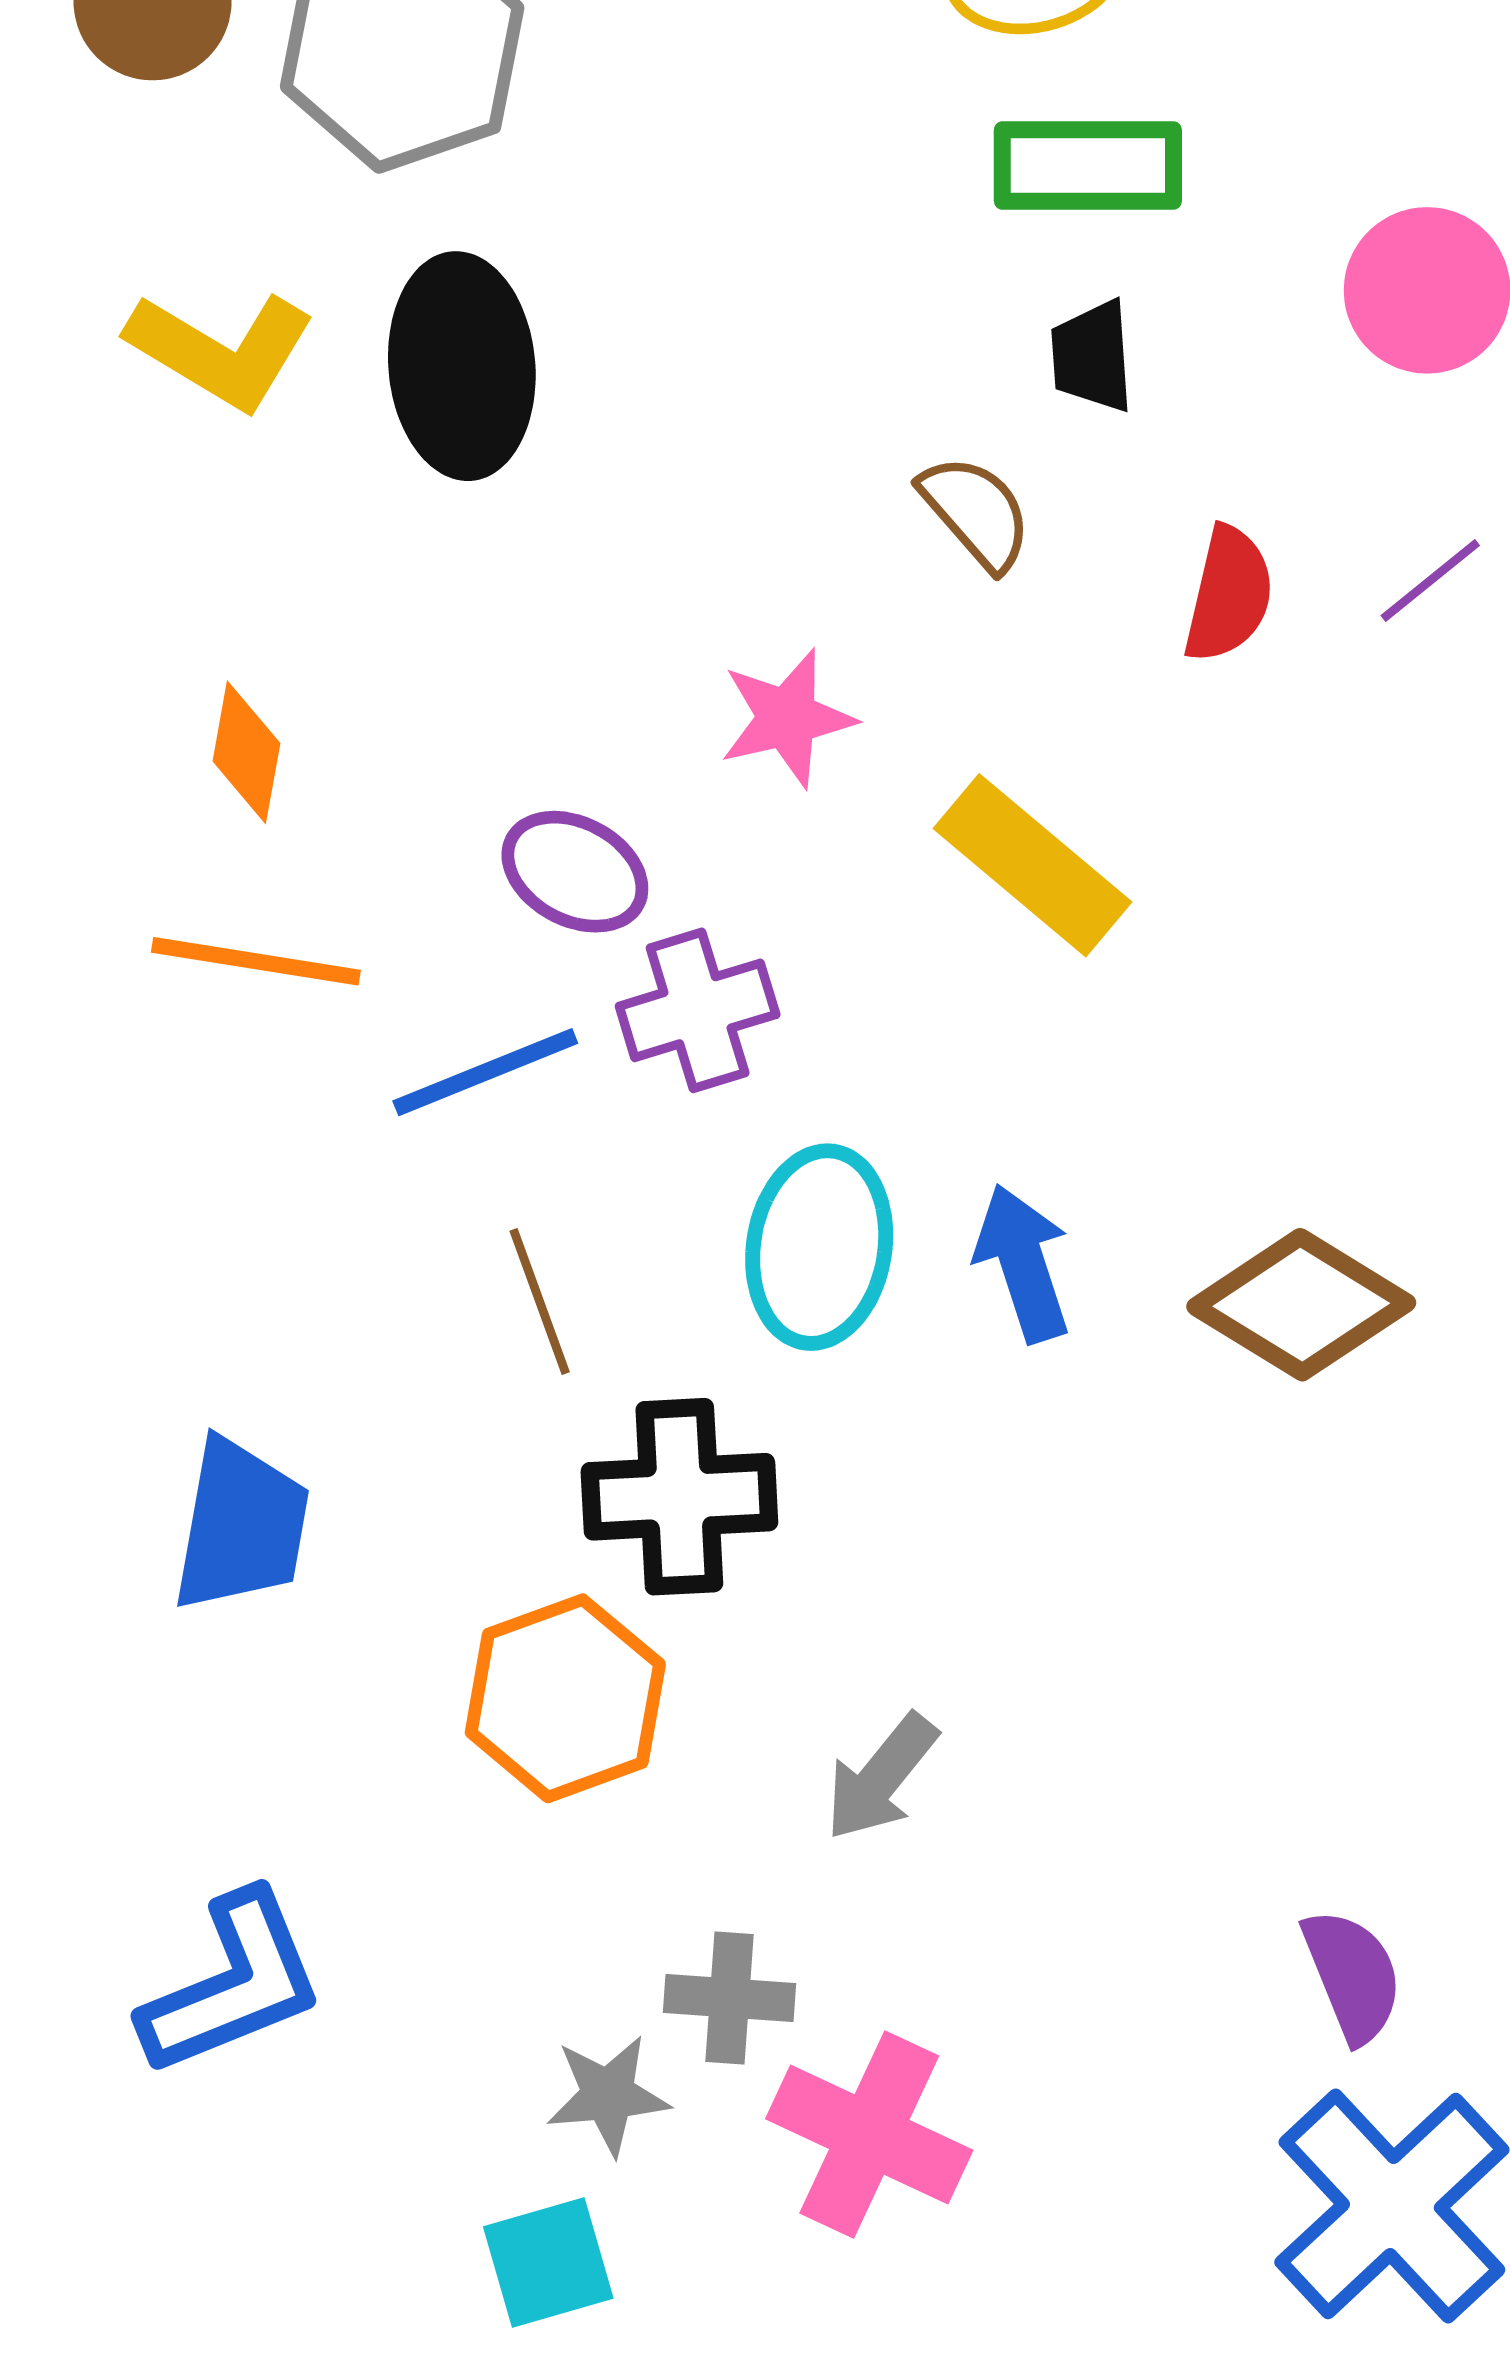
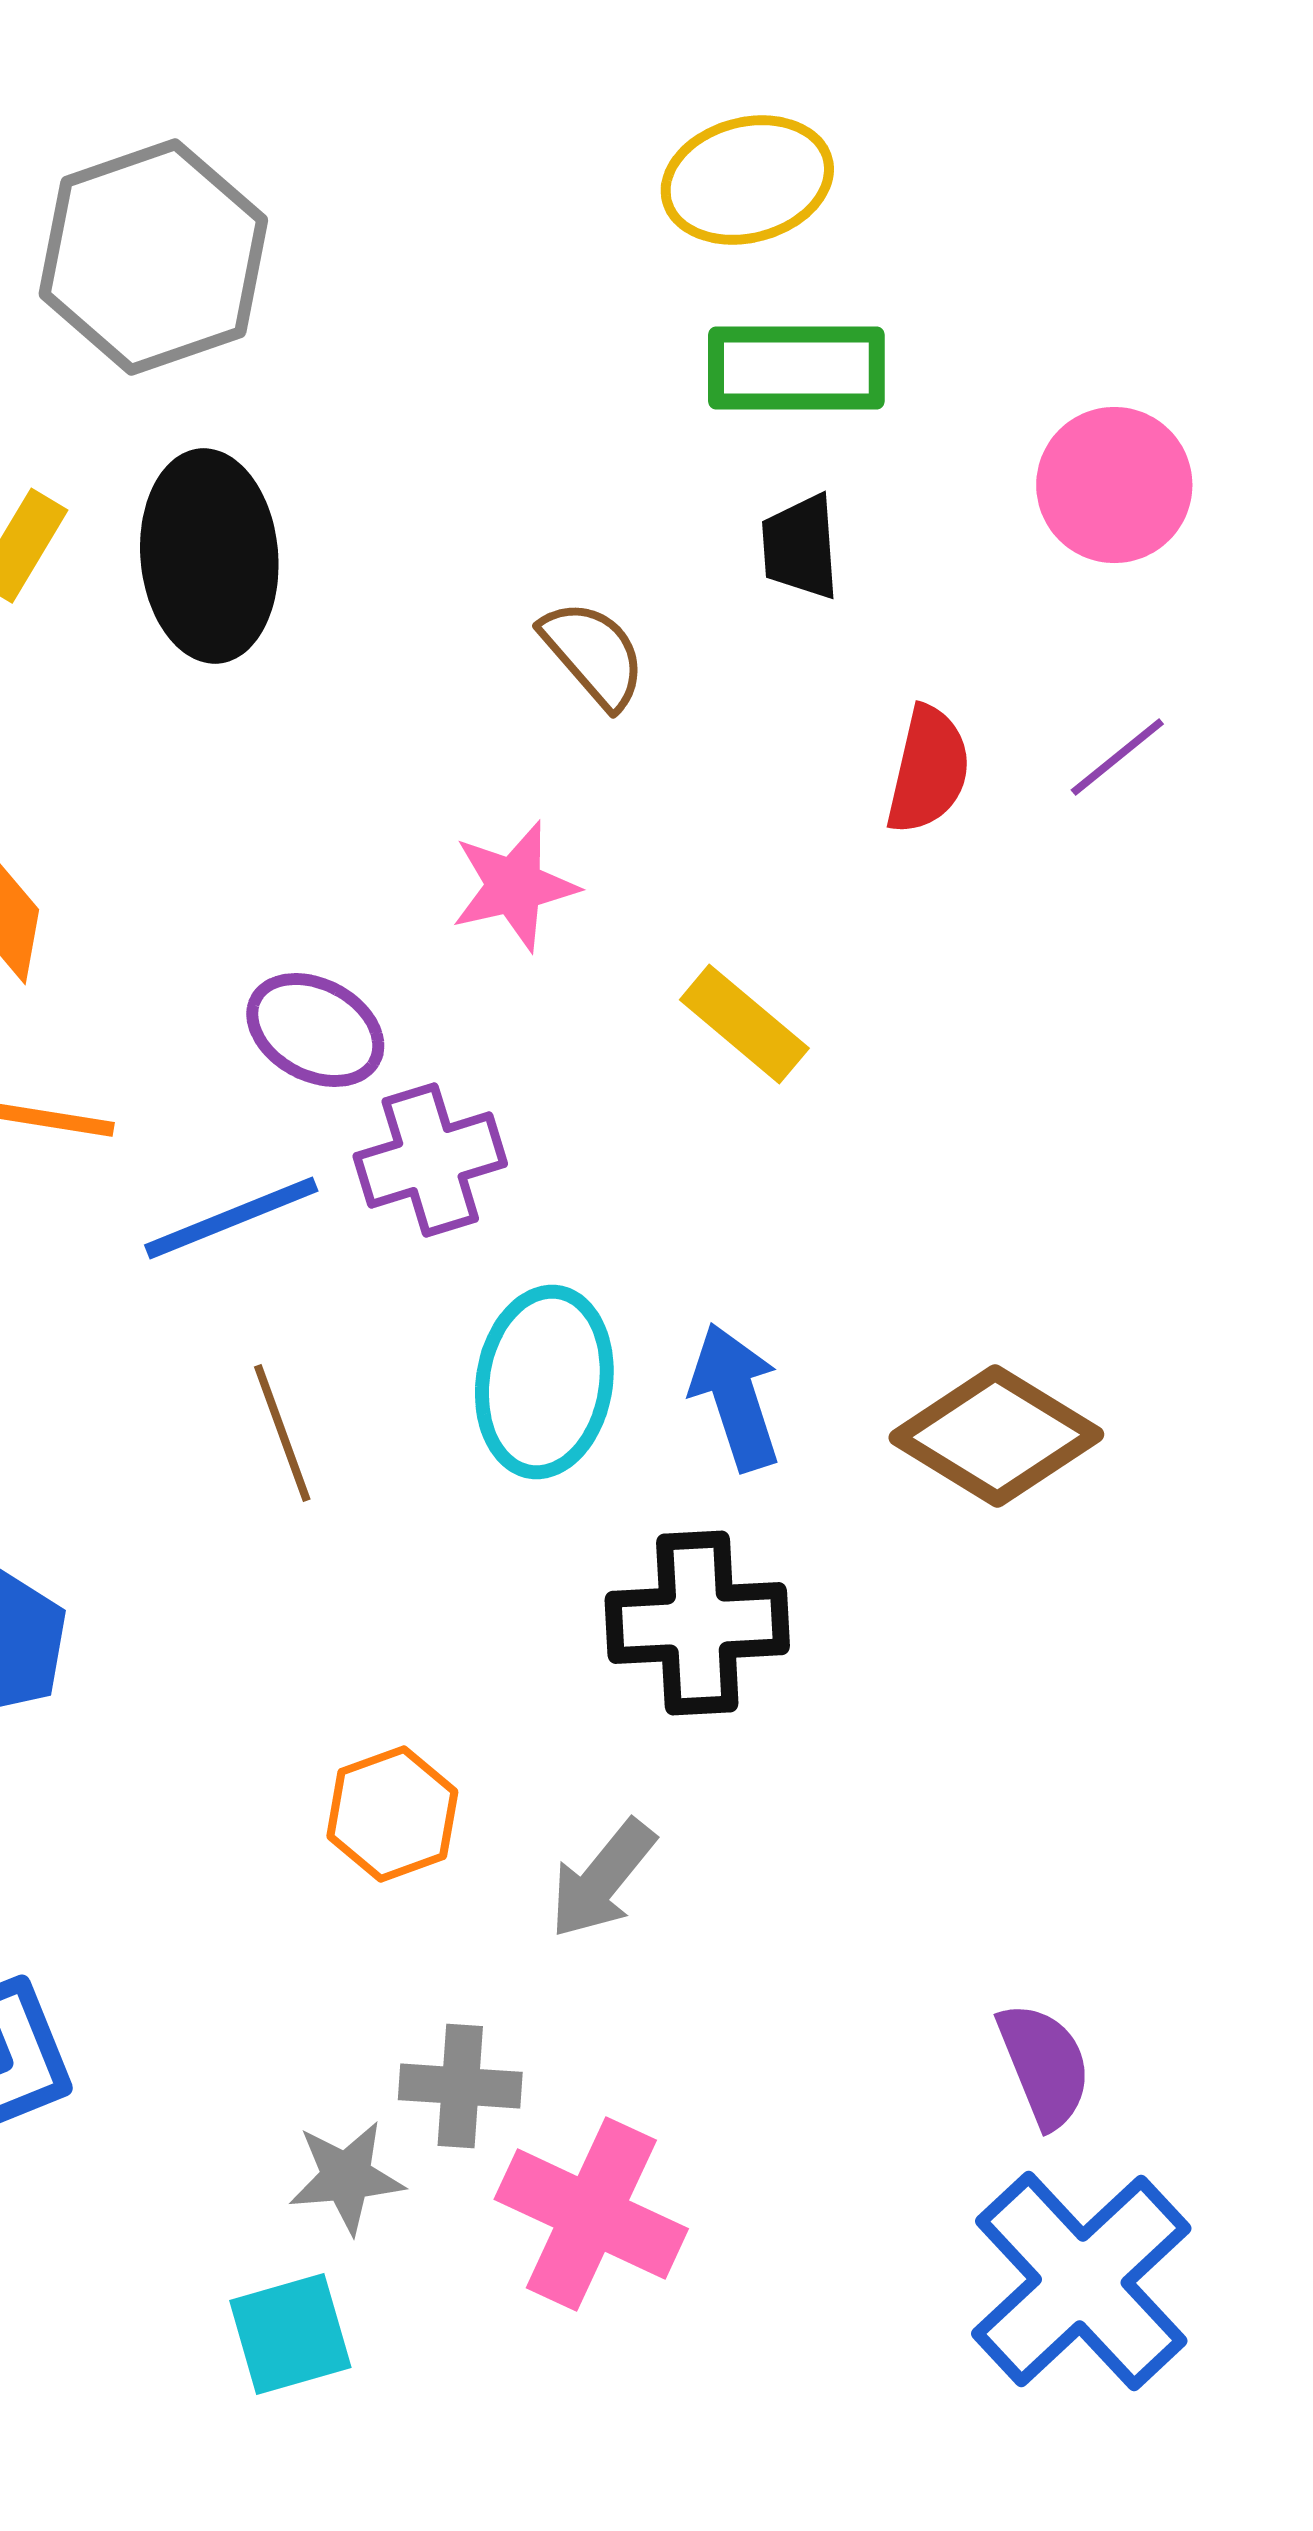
brown semicircle: (976, 512) -> (593, 654), moved
yellow rectangle: (1032, 865) -> (744, 1024), size x0.7
black cross: (679, 1497) -> (697, 1623), moved
orange hexagon: (565, 1698) -> (392, 1814), moved, size x0.7

